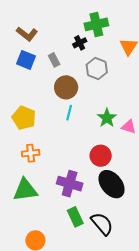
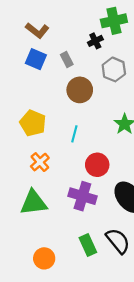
cyan line: (69, 113) -> (74, 134), moved
orange cross: (31, 153) -> (40, 162), turned -36
red circle: (101, 156) -> (97, 165), moved
green rectangle: (75, 217) -> (88, 245), moved

